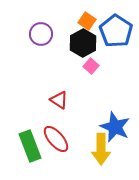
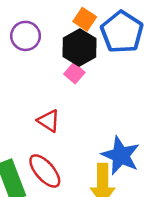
pink square: (91, 66) -> (74, 73), moved

